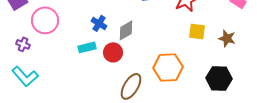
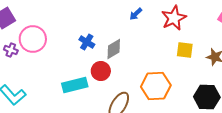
purple cross: (23, 44) -> (11, 50), moved
cyan rectangle: (87, 47) -> (75, 85), moved, size x1.4

